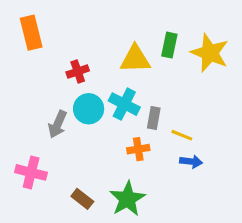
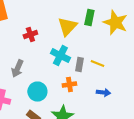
yellow triangle: (135, 59) -> (67, 26), turned -45
cyan circle: (89, 109) -> (37, 92), moved
yellow line: (182, 135) -> (97, 64), moved

